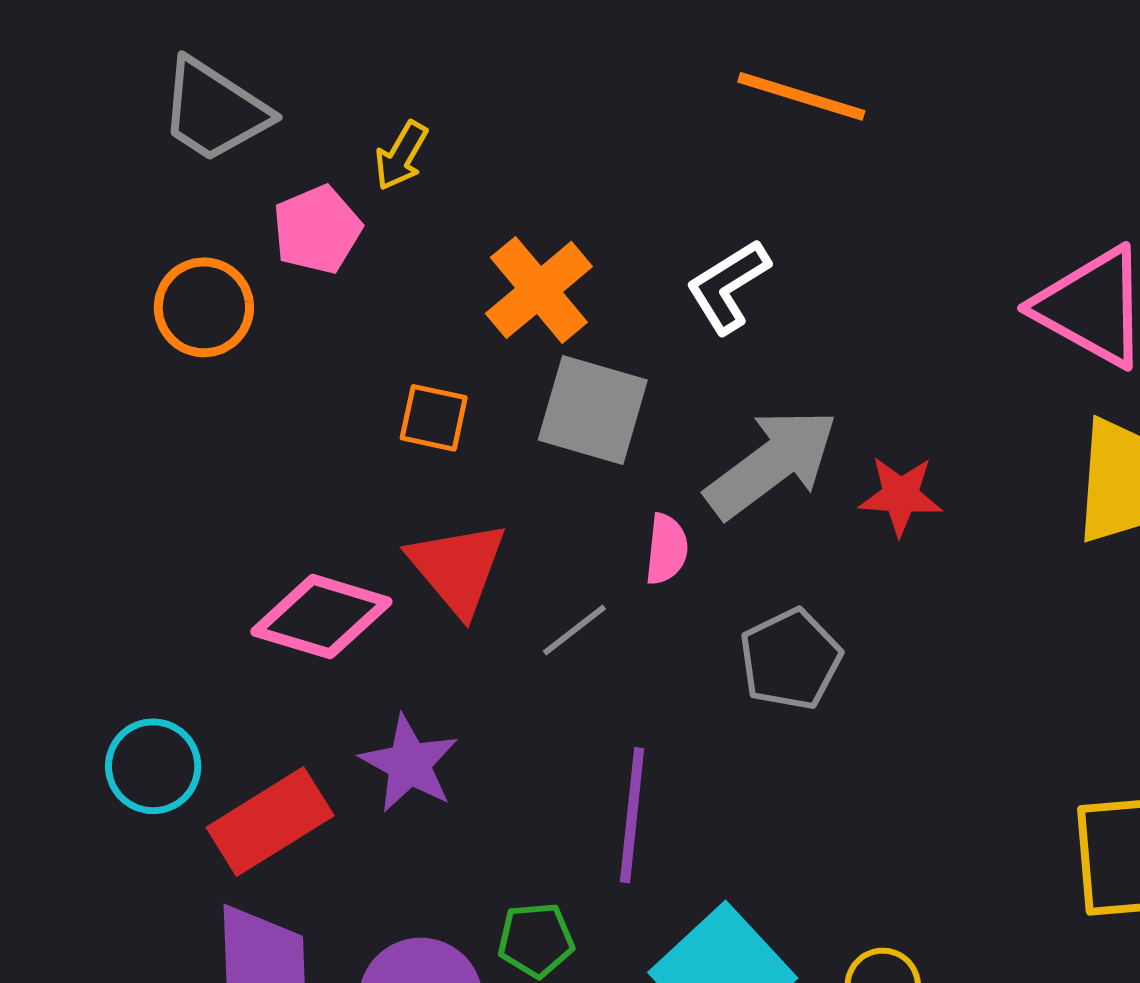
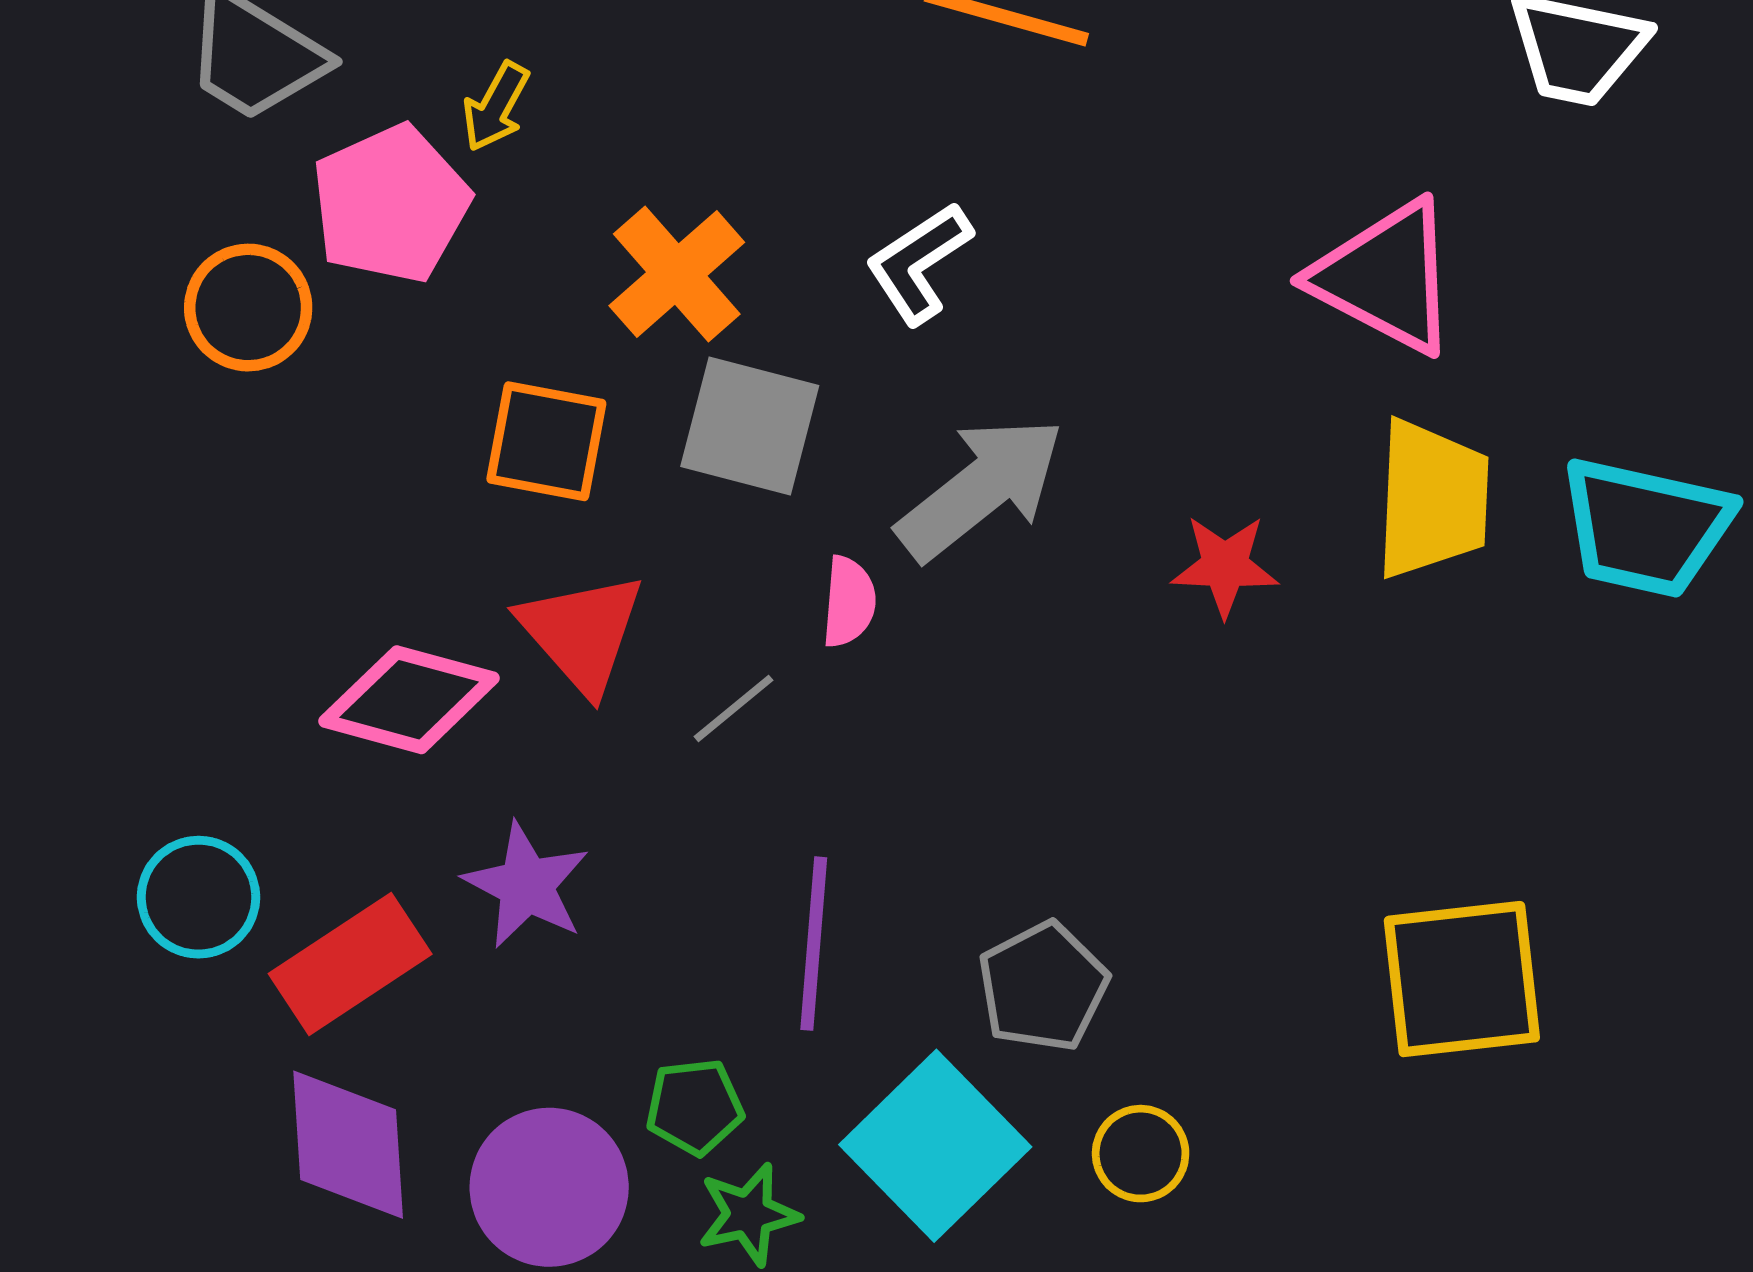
pink pentagon: (317, 230) -> (391, 204), size x1.4
orange square: (434, 418) -> (546, 441), size x1.4
red star: (901, 496) -> (1225, 566), moved
gray pentagon: (790, 659) -> (1043, 987), moved

